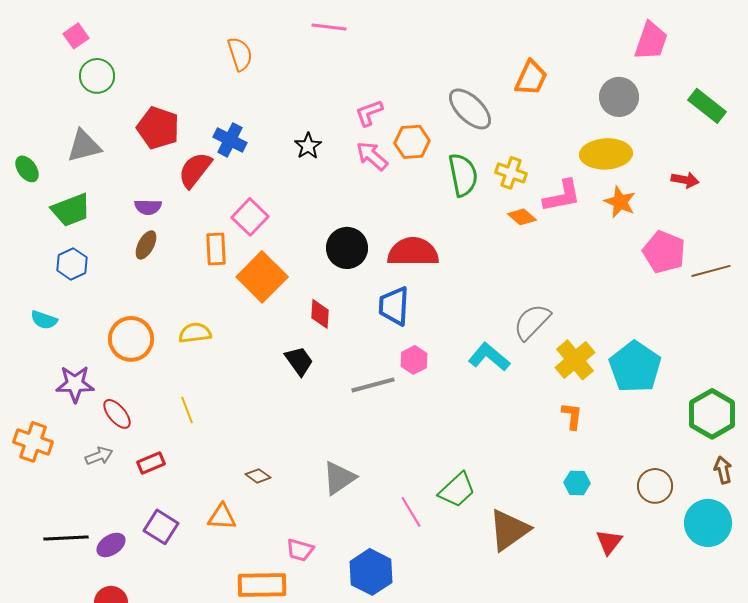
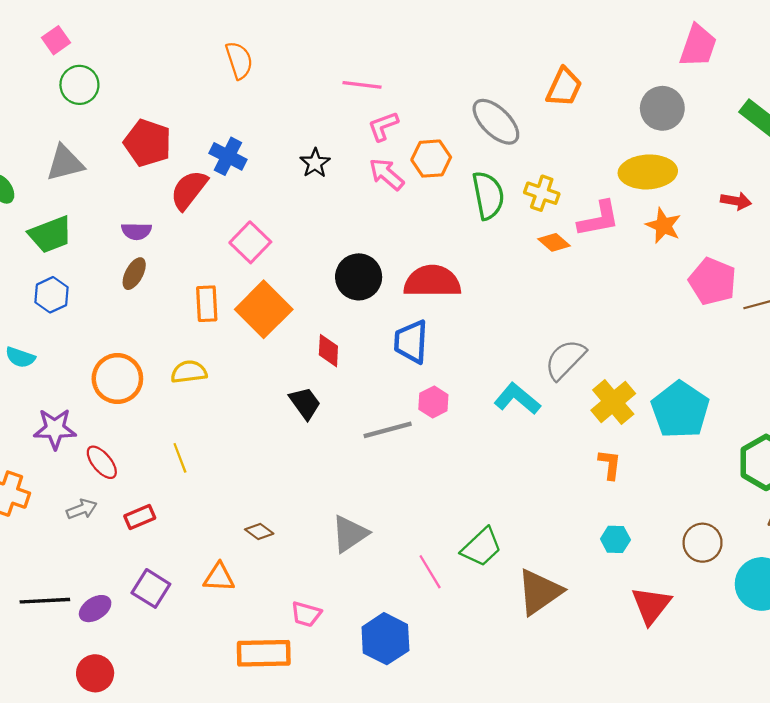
pink line: (329, 27) -> (362, 85), moved
orange rectangle: (216, 249) -> (207, 304), moved
red triangle: (609, 542) -> (651, 605), size x1.4

